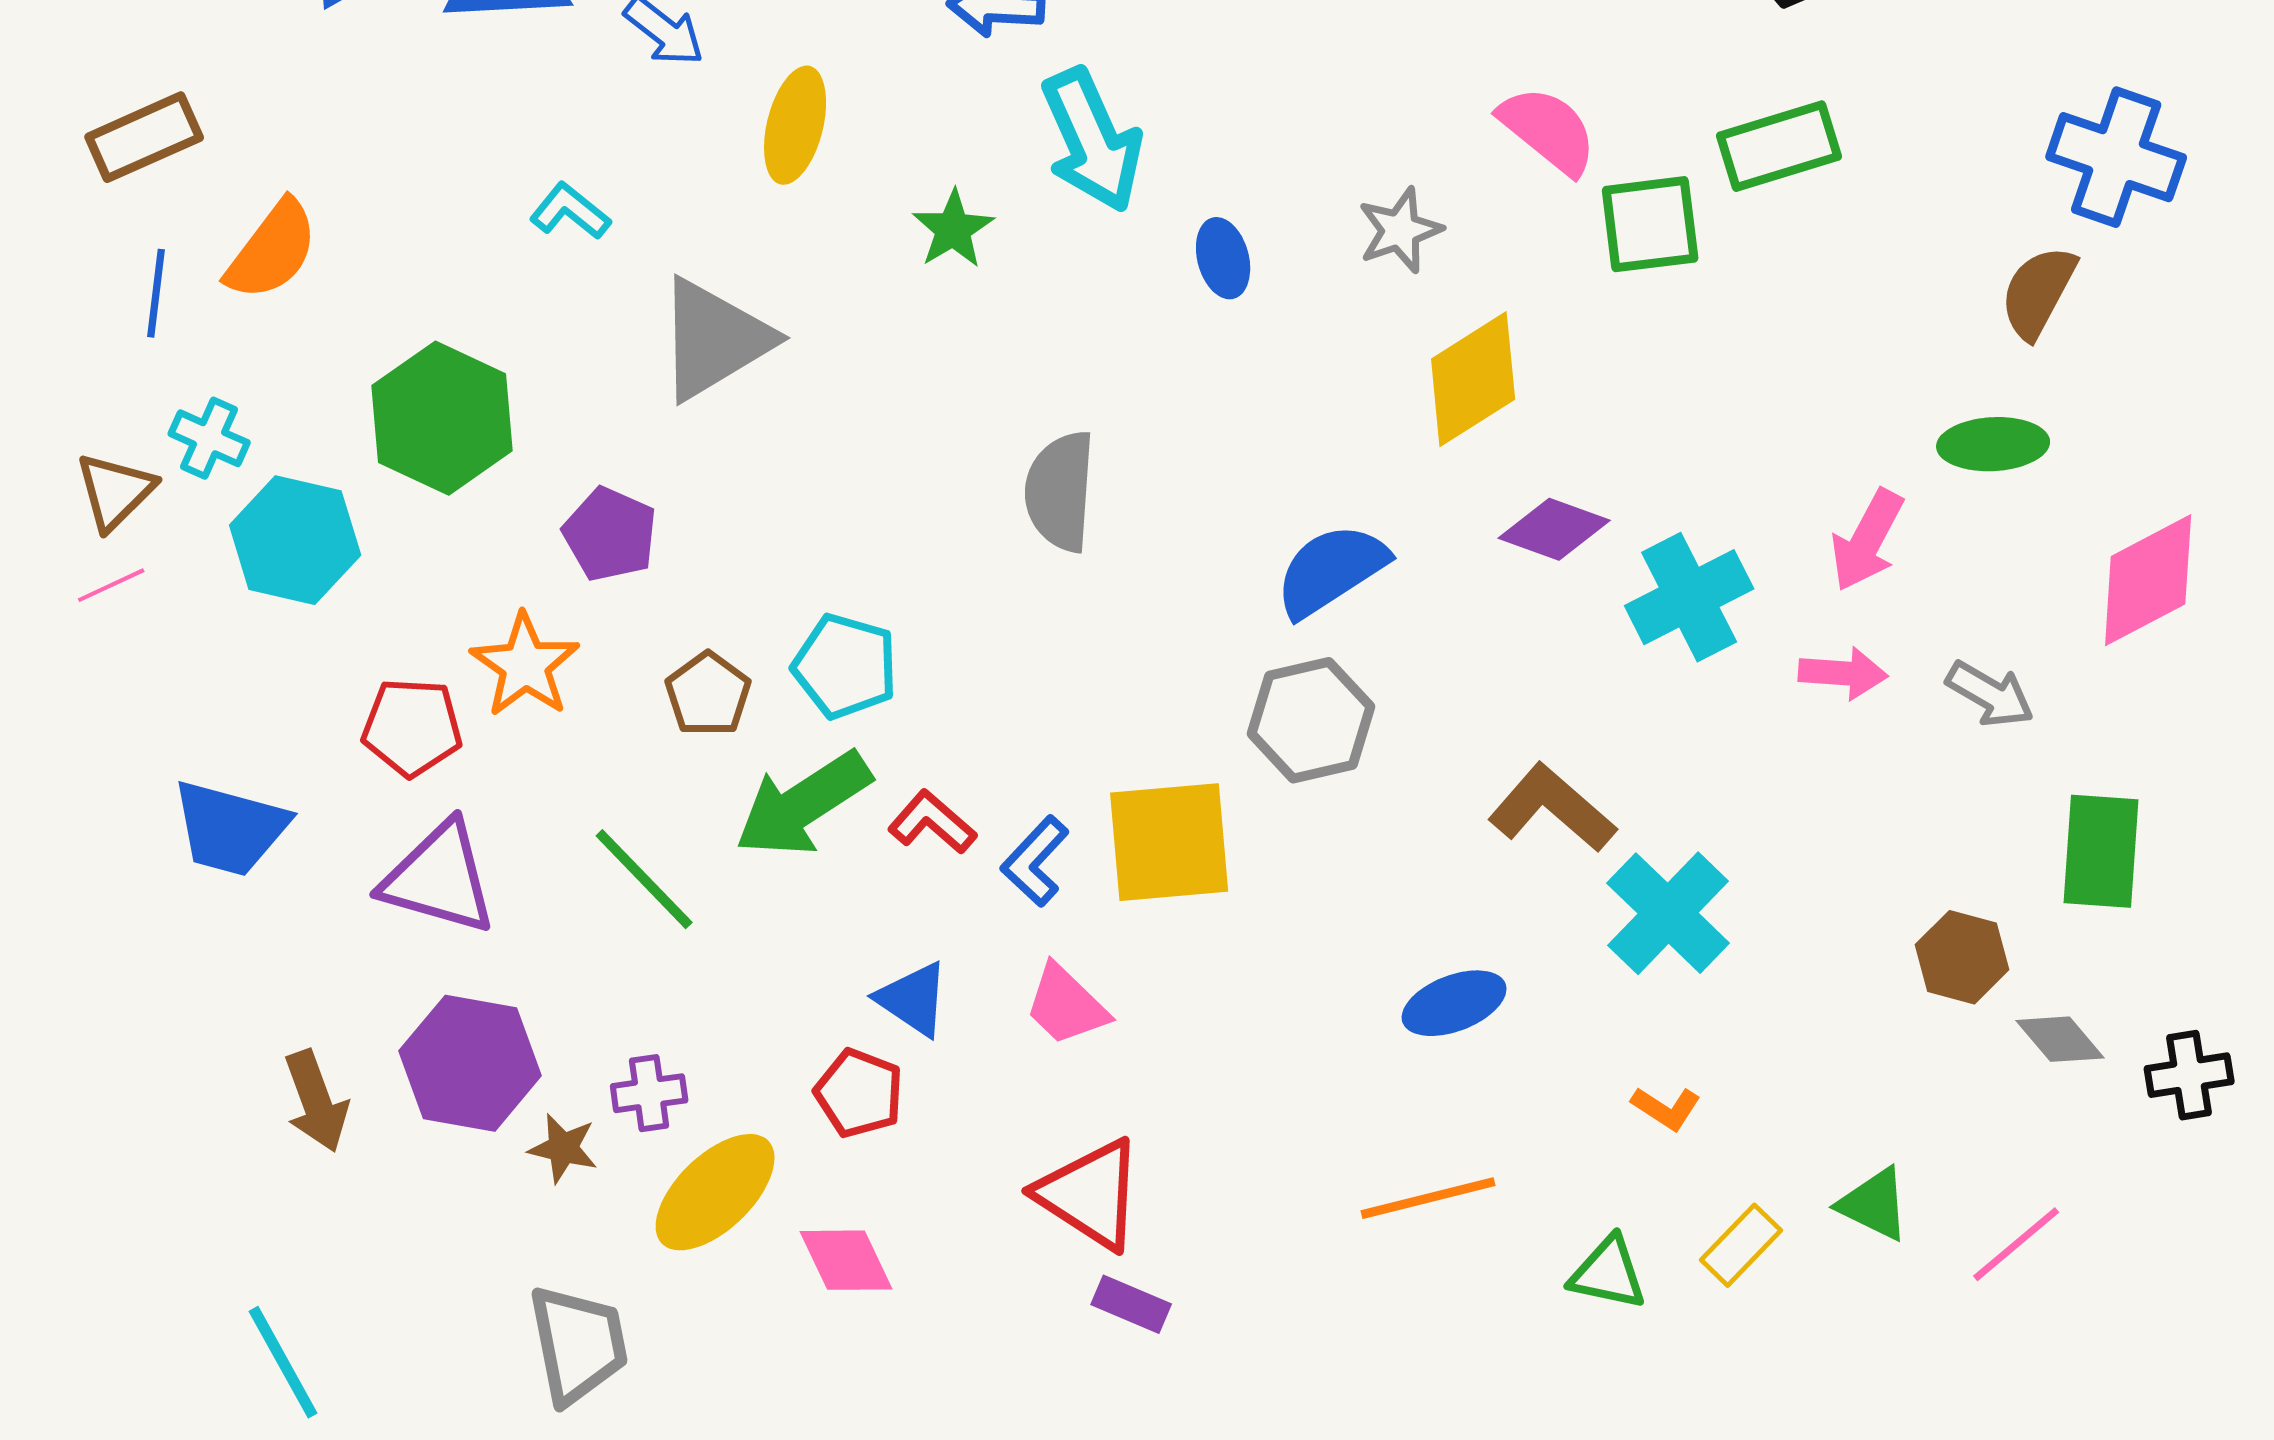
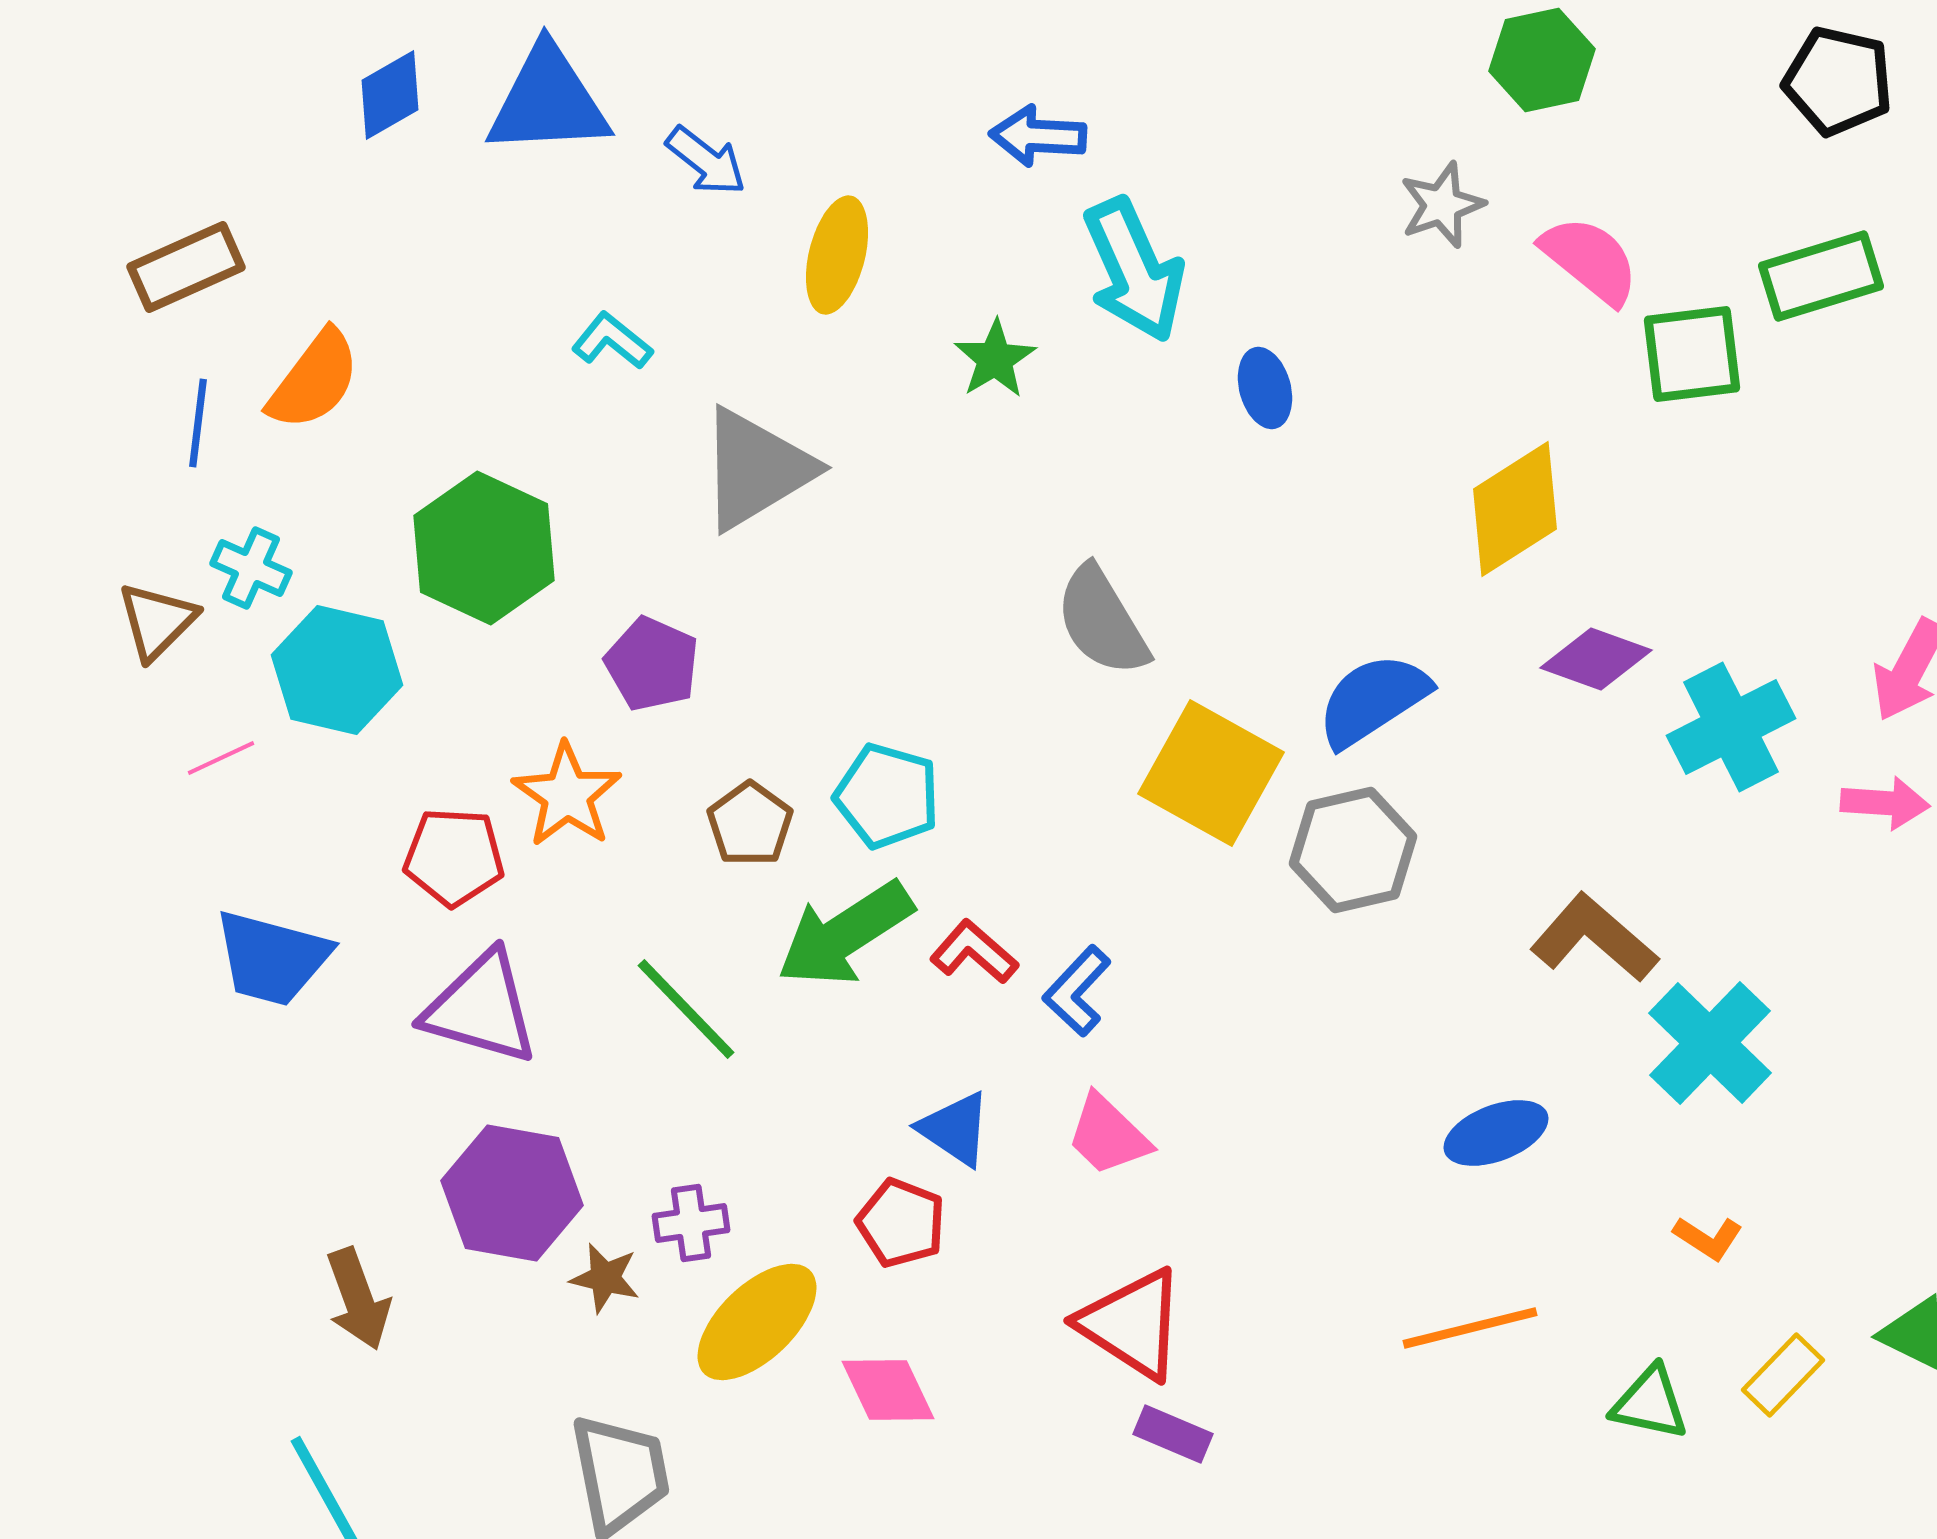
gray star: (1400, 230) -> (1442, 205), moved
gray semicircle: (1060, 491) -> (1102, 621), turned -35
pink line: (111, 585) -> (221, 758), moved
yellow square: (1169, 842) -> (1211, 773), moved, turned 34
brown arrow: (316, 1101) -> (358, 1299), moved

